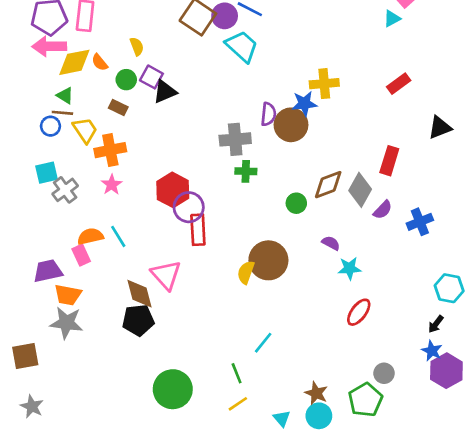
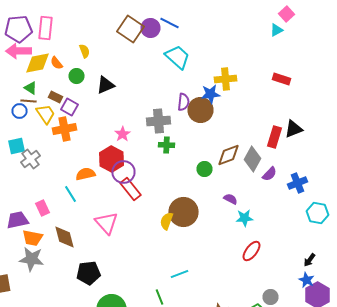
cyan trapezoid: (242, 46) -> (178, 57), moved
purple square: (151, 77) -> (70, 107), moved
red rectangle: (399, 84) -> (282, 79), turned 54
brown rectangle: (118, 108) -> (56, 97), moved
black triangle: (440, 127) -> (294, 129), moved
pink star: (112, 185) -> (122, 134), moved
red rectangle: (198, 230) -> (130, 189), turned -35
orange semicircle: (90, 236) -> (86, 174), moved
cyan hexagon: (449, 288) -> (318, 213), moved
brown diamond: (140, 294) -> (64, 237), moved
black pentagon: (138, 320) -> (88, 273), moved
cyan line: (263, 343) -> (180, 274), turned 30

